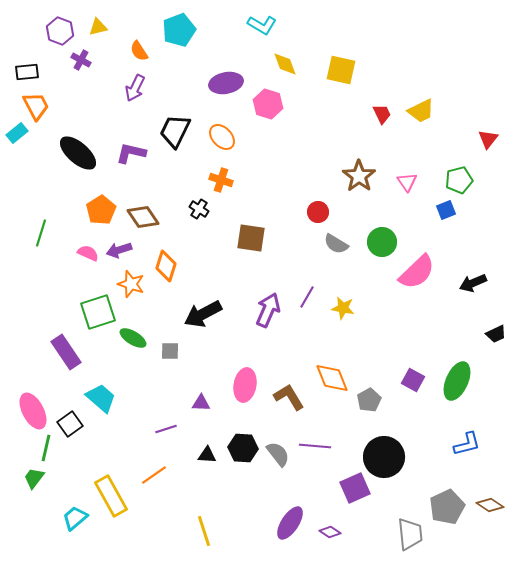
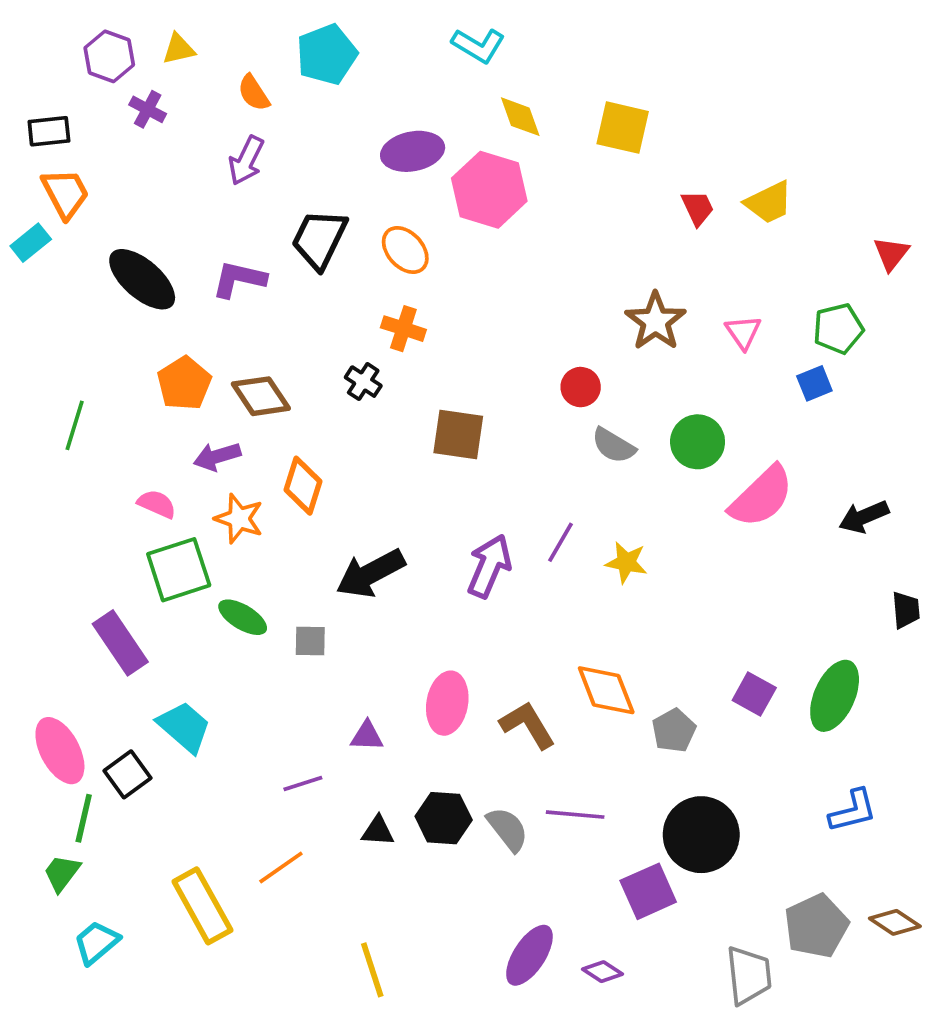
pink hexagon: (268, 104) -> (489, 190), size x1.4
pink semicircle: (88, 253) -> (157, 504), moved
black trapezoid: (496, 334) -> (906, 610), turned -70
cyan trapezoid: (75, 518) -> (96, 942), moved

